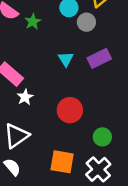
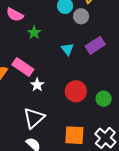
green star: (33, 22) -> (34, 33), moved
green circle: (102, 137) -> (104, 99), moved

